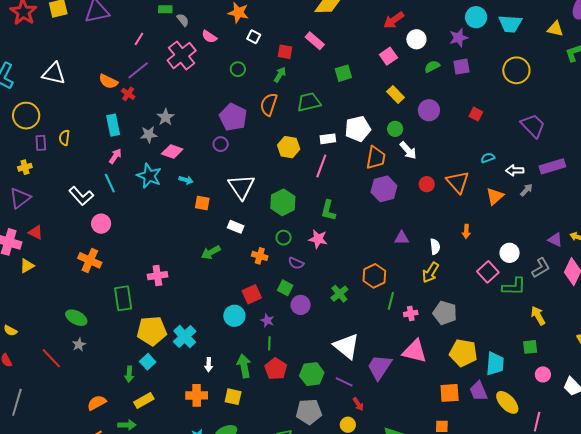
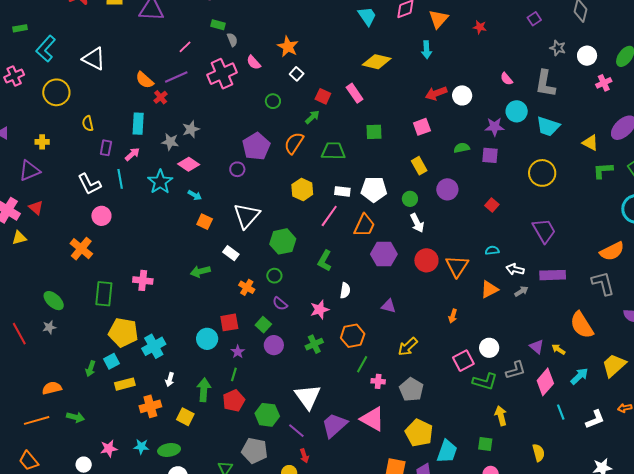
white circle: (416, 39) -> (462, 95), moved
yellow semicircle: (64, 138) -> (88, 123), turned -35
purple rectangle: (41, 143) -> (106, 148), moved
orange trapezoid: (376, 158) -> (364, 225), moved
red circle: (427, 184) -> (426, 260), size x1.5
pink star: (318, 239) -> (320, 310), moved, turned 30
white semicircle: (435, 247) -> (345, 291), moved
orange cross: (197, 395) -> (150, 406), turned -30
yellow rectangle: (144, 400) -> (125, 384), moved

